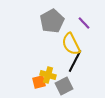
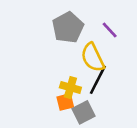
yellow cross: (48, 75) -> (70, 88), moved
orange square: (39, 82) -> (65, 102), moved

